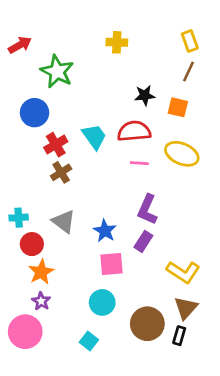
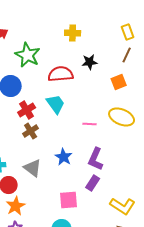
black star: (145, 95) -> (90, 62), moved
orange square: (178, 107) -> (119, 82), turned -35
red semicircle: (134, 131) -> (61, 74), moved
blue star: (105, 231) -> (64, 157), moved

